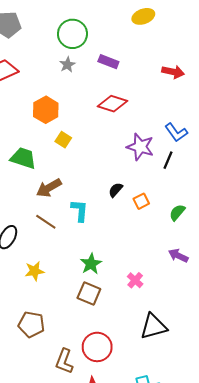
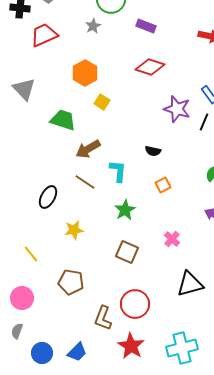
gray star: (67, 65) -> (93, 26), moved
black semicircle: (116, 190) -> (153, 151), turned -119
orange square: (141, 201) -> (163, 185), moved
green star: (91, 264) -> (125, 210), moved

